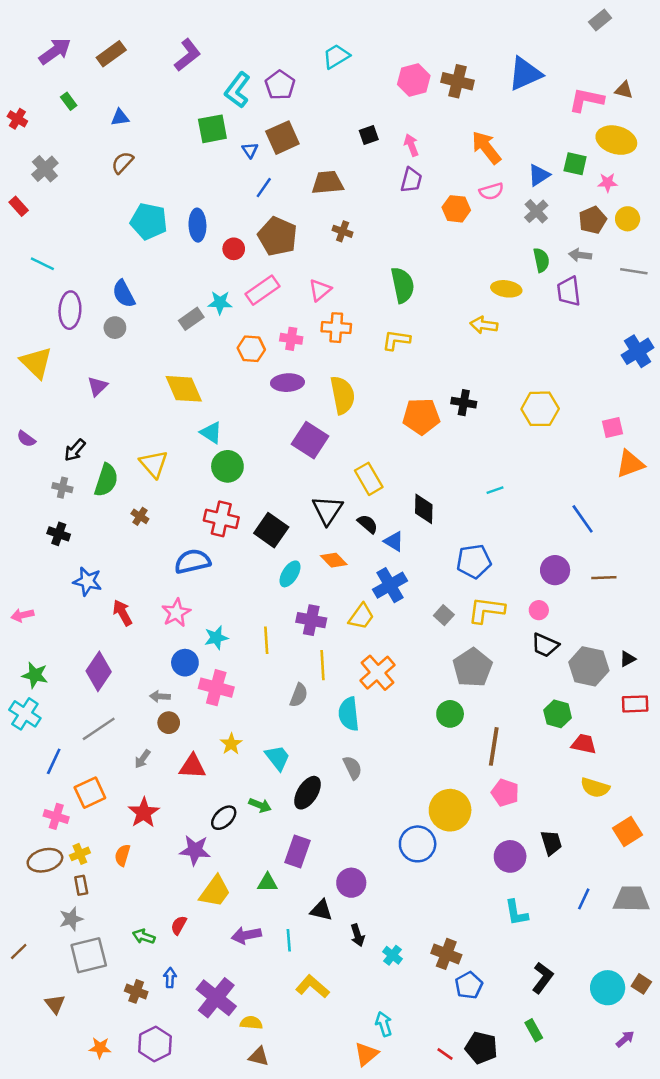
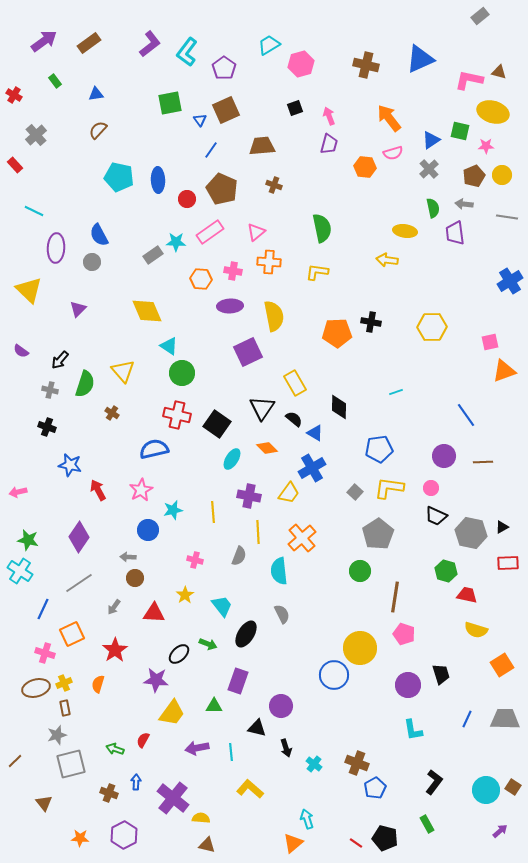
pink hexagon: (414, 80) -> (301, 64), moved
cyan L-shape: (237, 90) -> (187, 52), moved
purple square: (310, 440) -> (248, 352), turned 32
pink cross: (216, 688) -> (195, 560), moved, size x0.6

